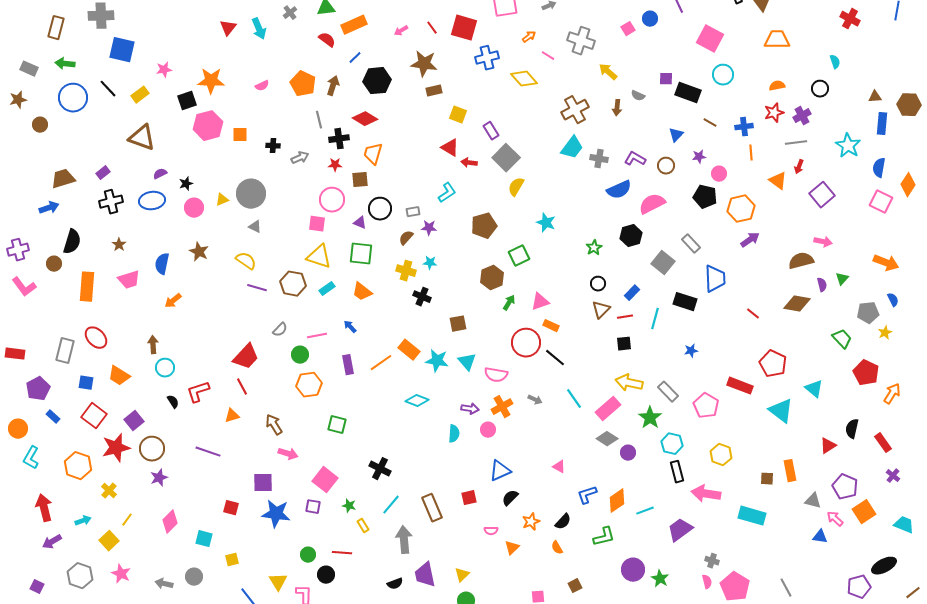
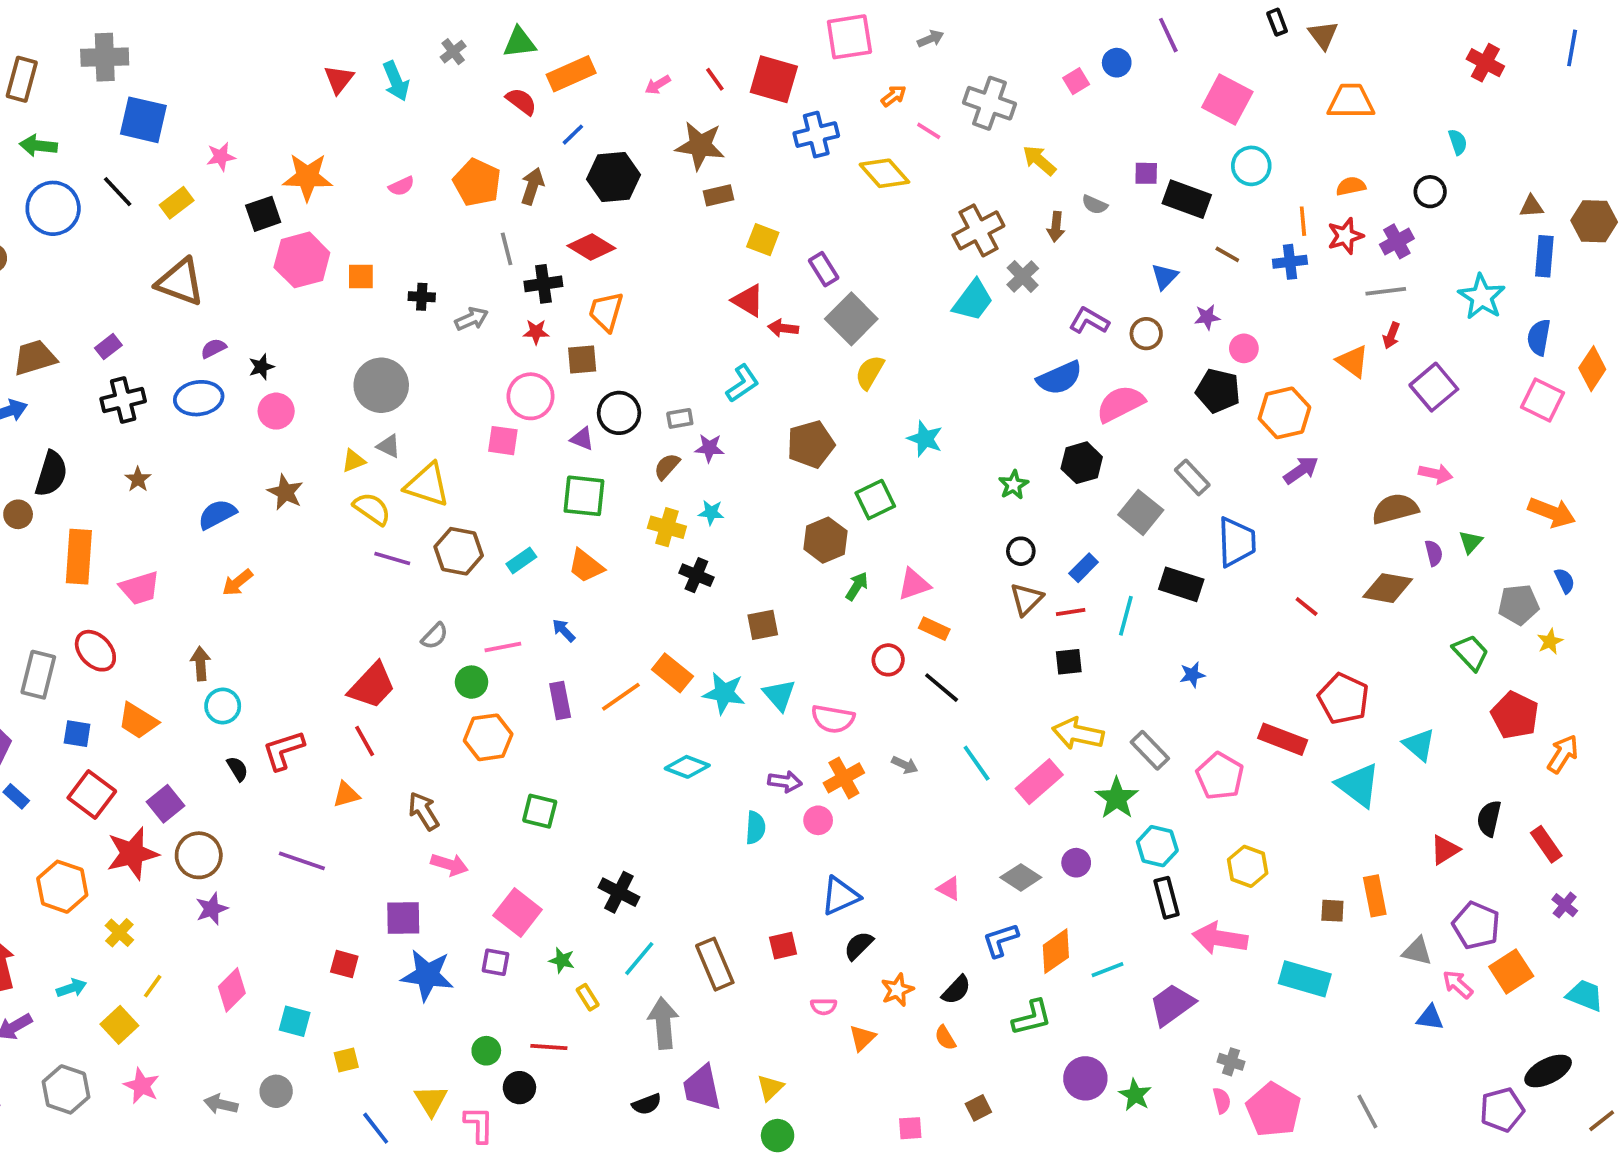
orange line: (751, 153) -> (1303, 221), moved
gray cross: (599, 159) -> (1023, 277), moved, turned 36
yellow triangle: (222, 200) -> (354, 461), moved
yellow triangle: (319, 257) -> (427, 485), moved
blue semicircle: (162, 264) -> (217, 514), turned 50
pink trapezoid: (129, 280) -> (140, 588), moved
red circle: (526, 343) -> (888, 660), size x0.6
gray diamond: (607, 439) -> (1021, 877), moved

